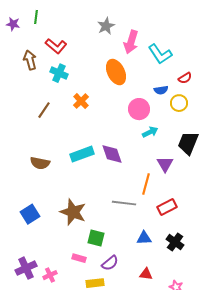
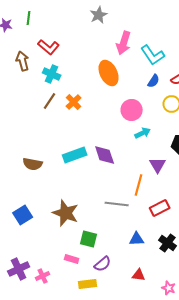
gray star: (106, 26) -> (99, 15), moved
blue semicircle: (161, 90) -> (154, 81), moved, turned -48
brown line: (44, 110) -> (50, 101), moved

